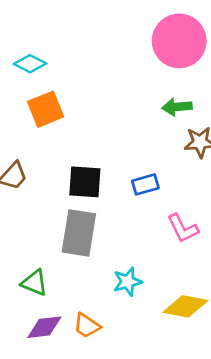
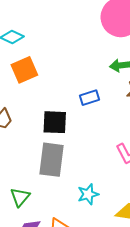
blue rectangle: (145, 184) -> (90, 98), moved
green triangle: (34, 283) -> (20, 197), turned 50

